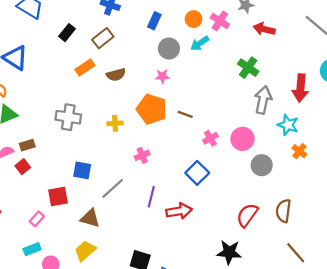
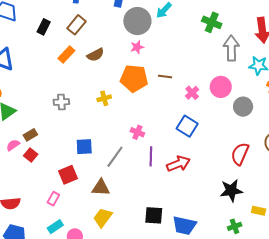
gray circle: (169, 49) -> (137, 21), size x1.4
gray cross: (68, 117) -> (61, 102), size x0.7
pink cross: (142, 155) -> (137, 132), moved, turned -32

